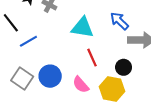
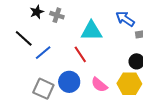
red line: (92, 58) -> (80, 54), moved

